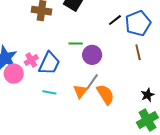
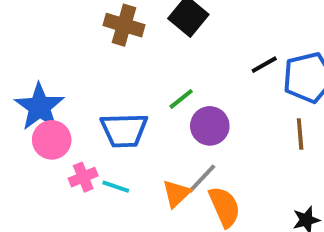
green line: (76, 43) -> (181, 99), turned -48
pink cross: (31, 60) -> (83, 177), moved
blue trapezoid: (49, 63) -> (124, 130), turned 55

